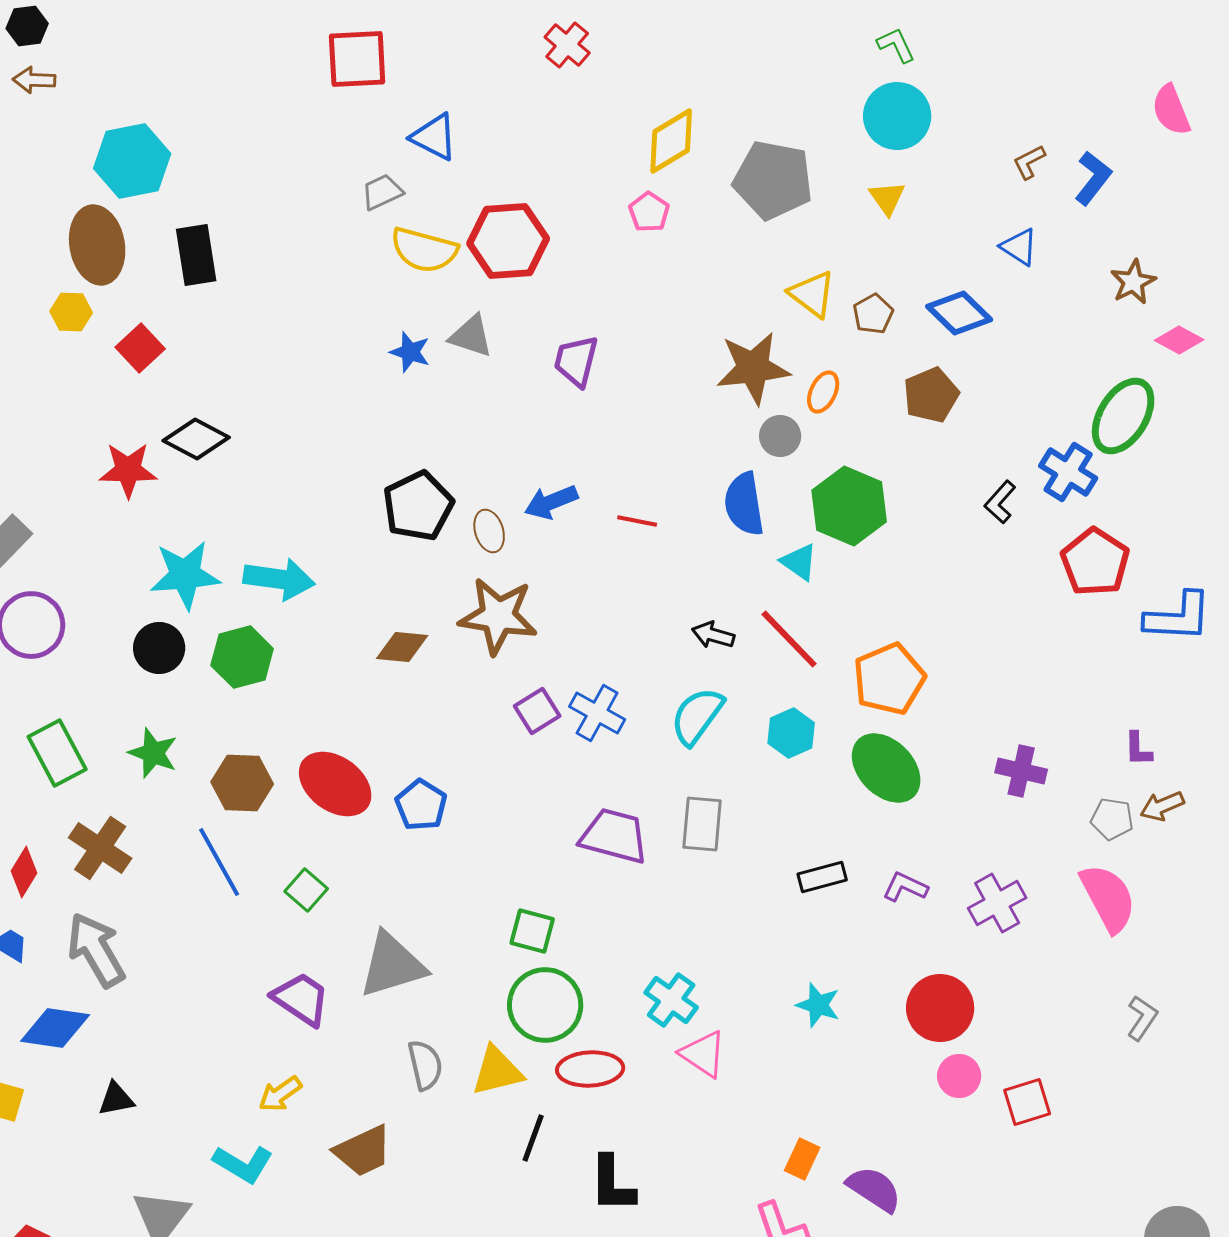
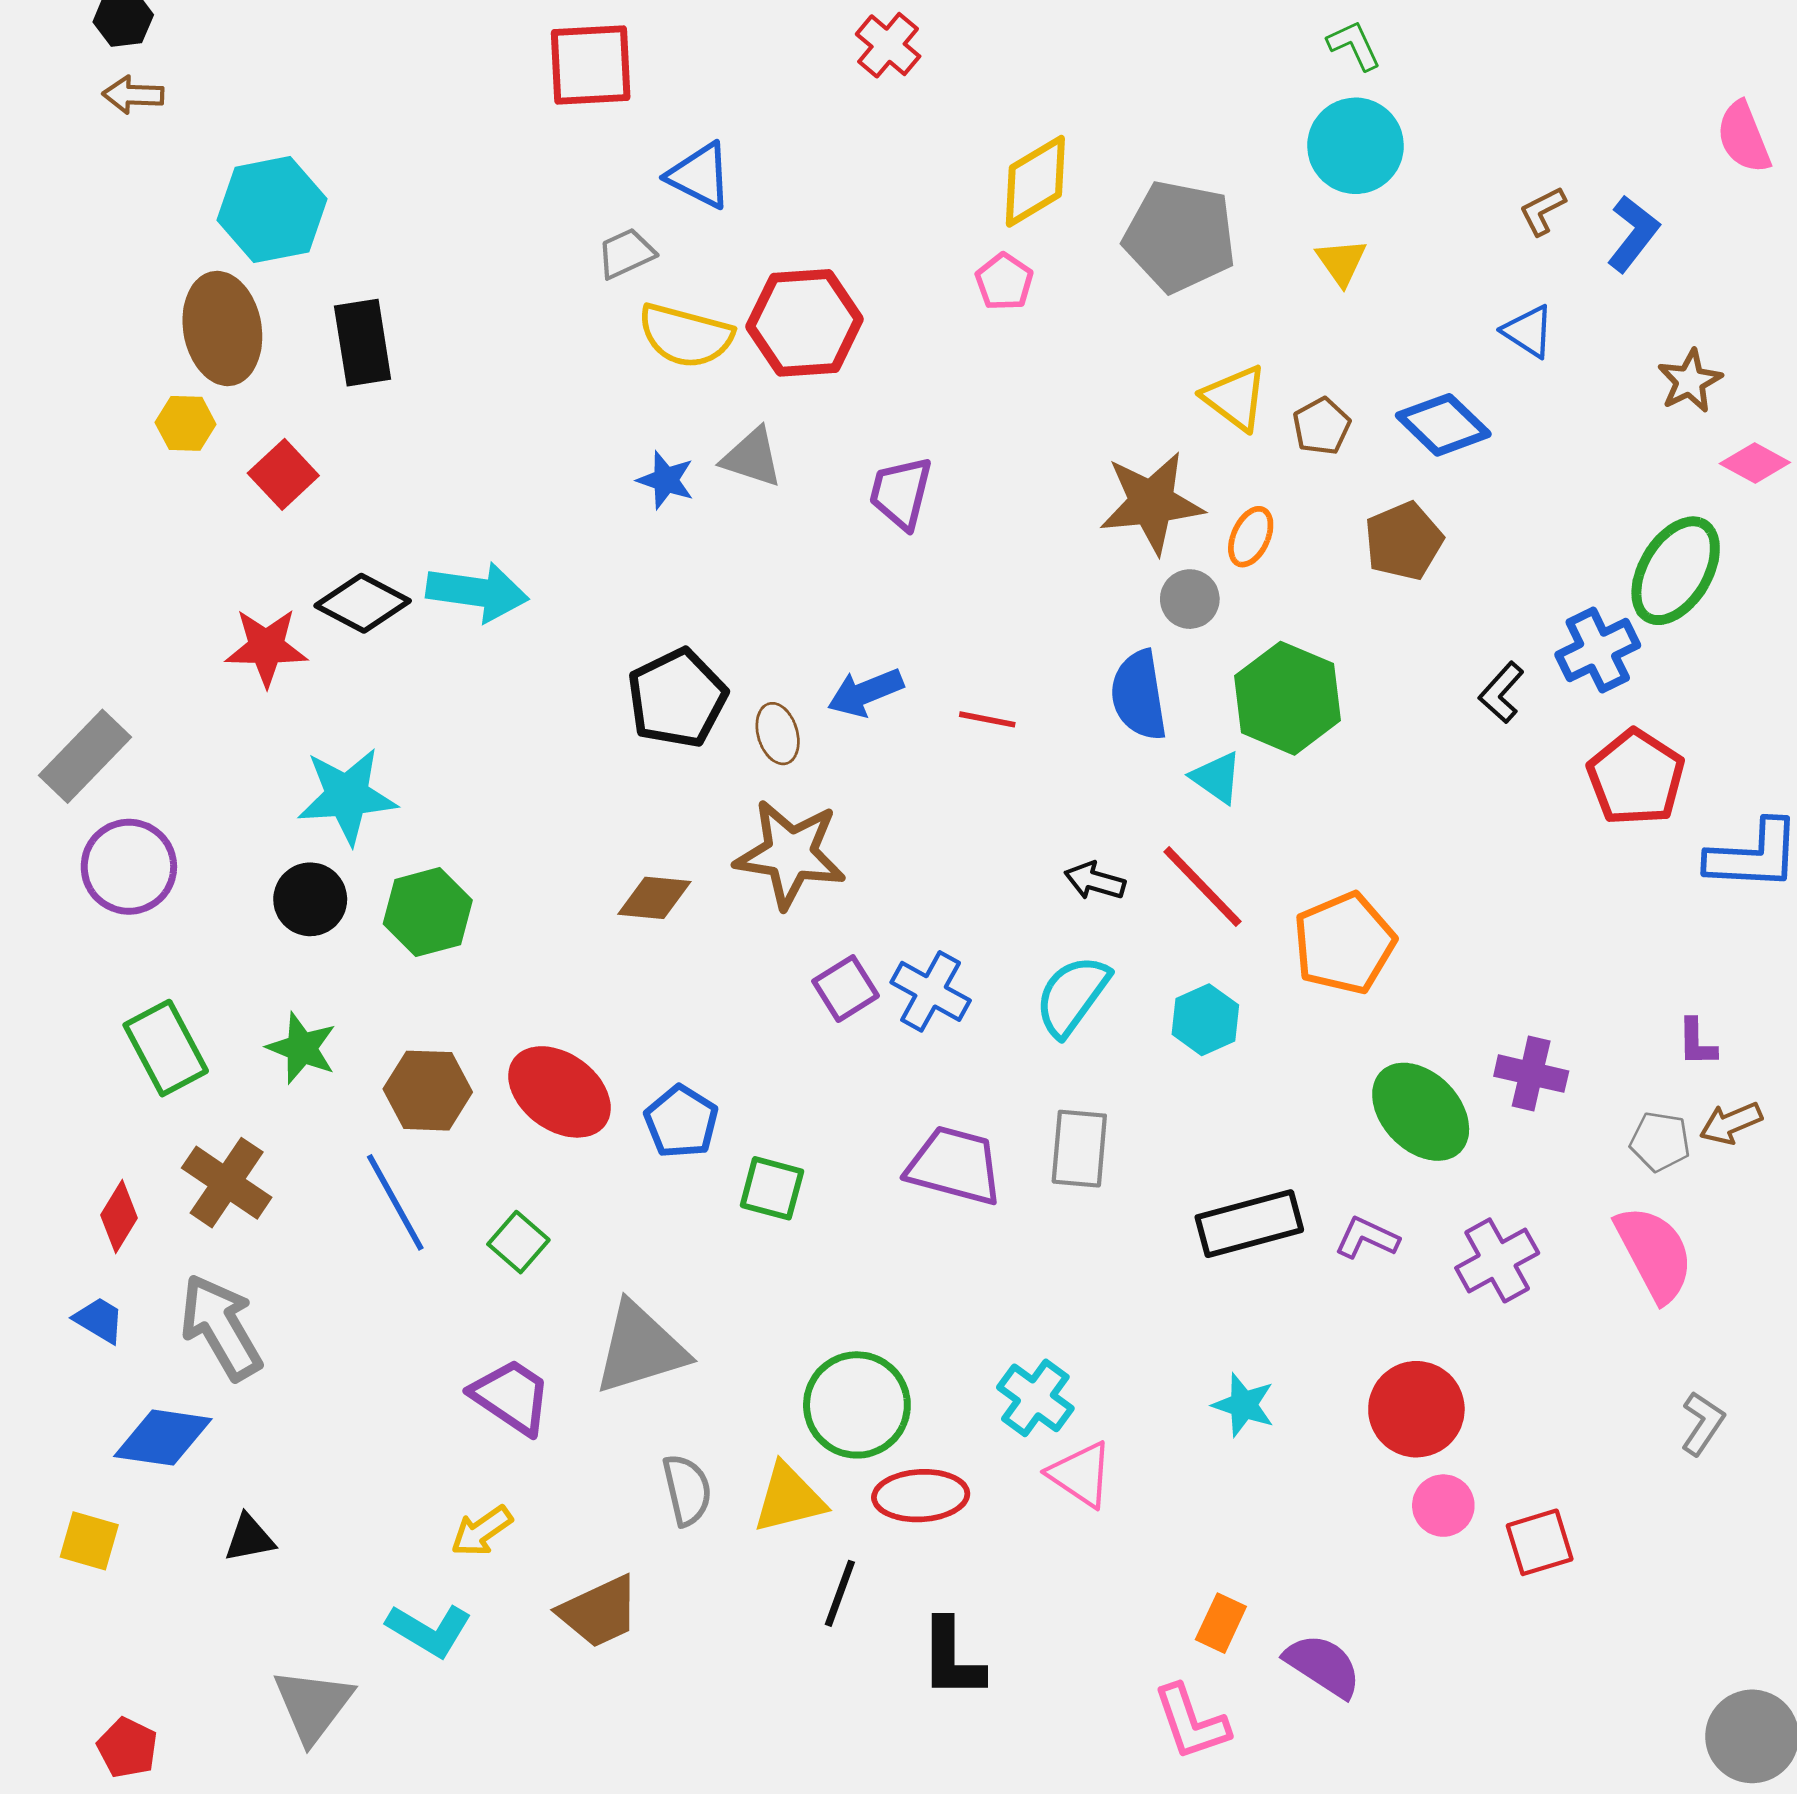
blue cross: (1068, 472) -> (1598, 650), turned 32
cyan arrow: (279, 579) -> (477, 592), moved
green ellipse: (886, 768) -> (1421, 1112), moved
black rectangle: (822, 877) -> (1249, 1224), size x1.5
green square: (532, 931) -> (772, 1188), moved

